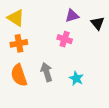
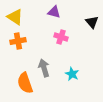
purple triangle: (72, 16) -> (54, 12), moved, turned 32
orange semicircle: (19, 75) -> (25, 83), moved

